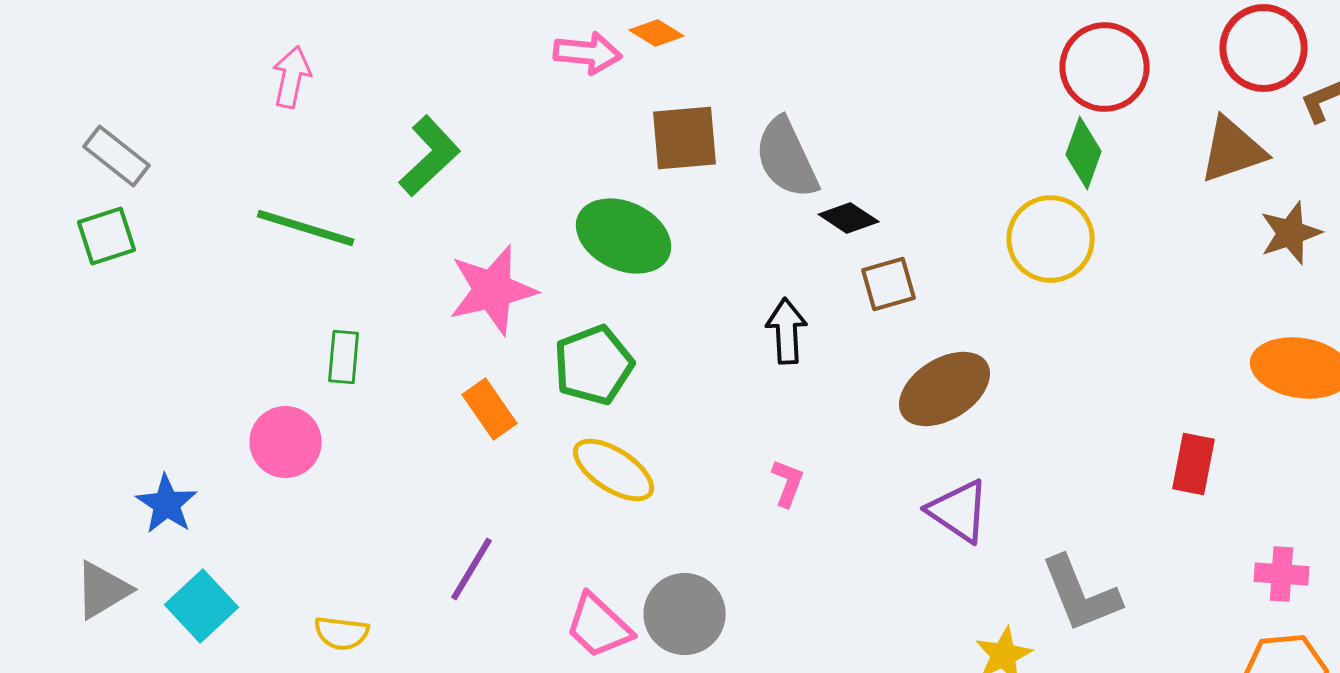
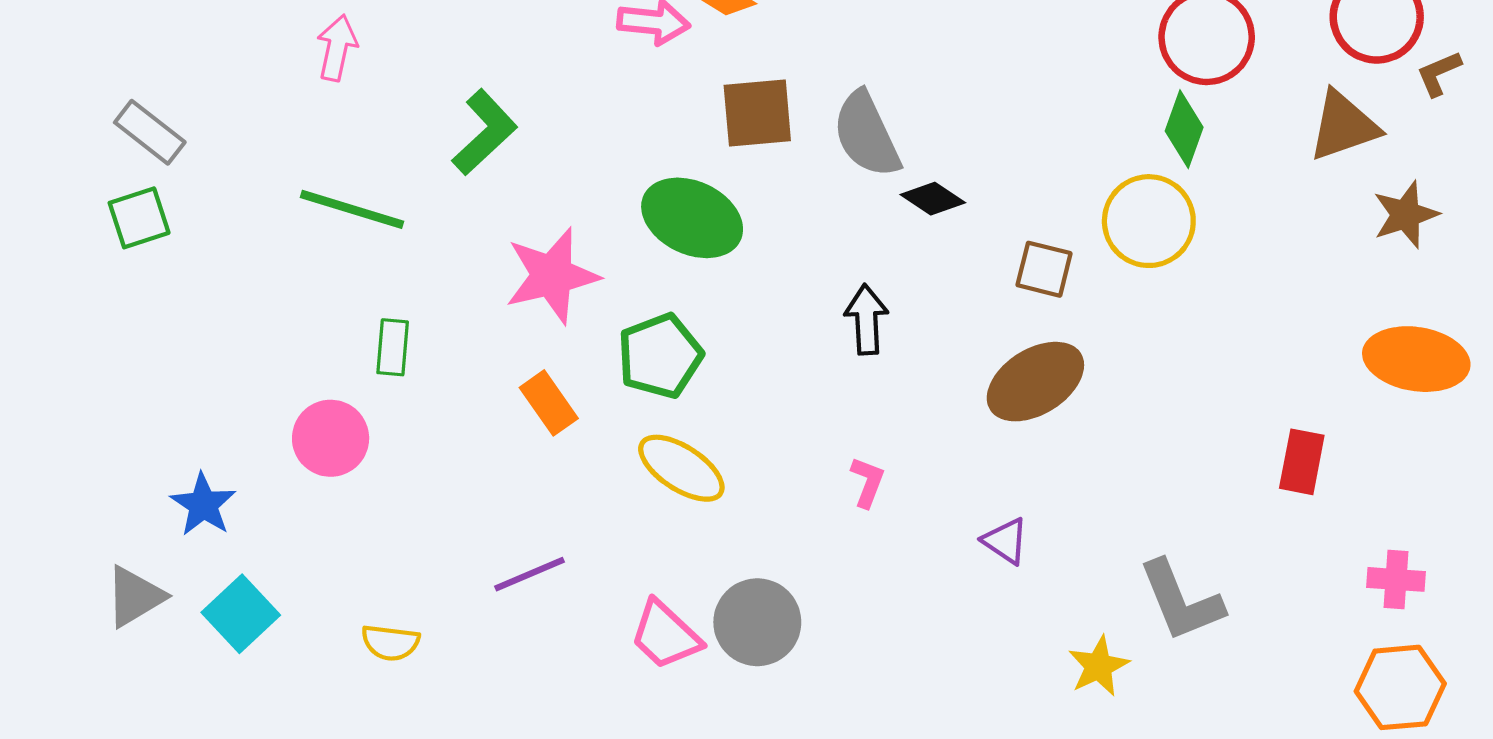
brown square: (889, 284) -> (1044, 269), moved, turned 30
purple triangle: (959, 511) -> (1006, 541), moved, size x0.7
purple line: (472, 569) -> (530, 574), turned 36

